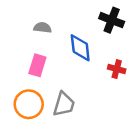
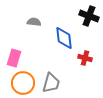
pink rectangle: (37, 65) -> (14, 58), moved
red cross: (117, 69) -> (85, 58), moved

